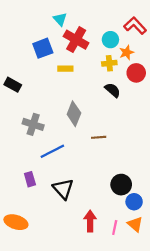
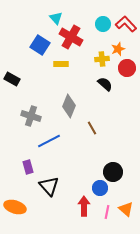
cyan circle: (110, 40) -> (103, 24), moved
blue square: (43, 48) -> (40, 45), turned -36
brown line: (99, 137) -> (92, 128), turned 64
black triangle: (63, 189) -> (49, 186), moved
blue circle: (134, 202) -> (100, 188), moved

